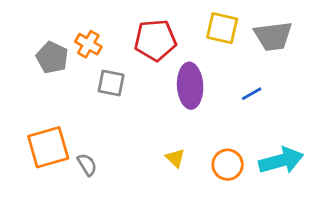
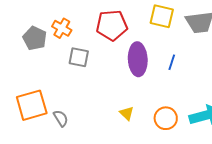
blue line: (252, 94) -> (172, 62), moved, turned -42

